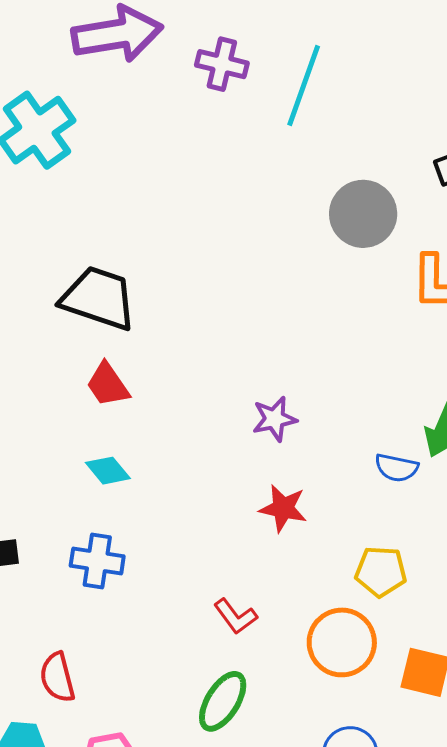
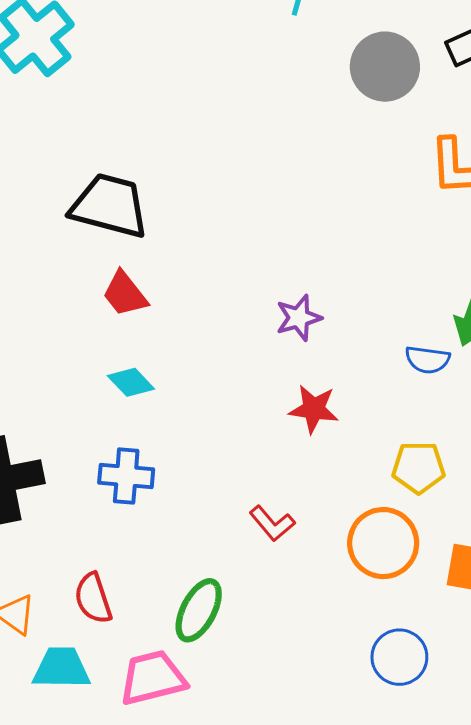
gray circle: (363, 214) -> (385, 67), moved
green ellipse: (223, 701) -> (199, 610), moved

